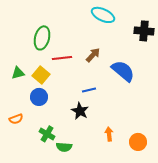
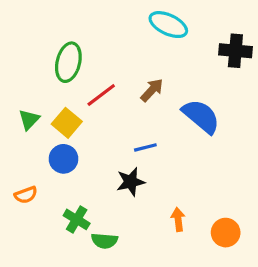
red line: (62, 58) -> (101, 95), turned -30
green triangle: (18, 73) -> (29, 120), turned -32
black star: (80, 111) -> (131, 182), turned 30

